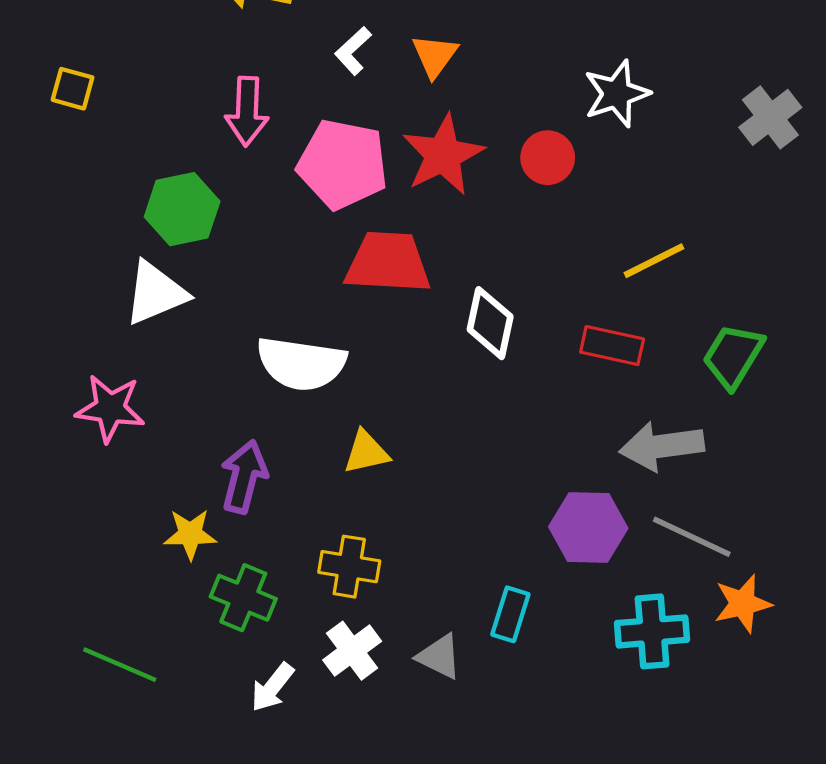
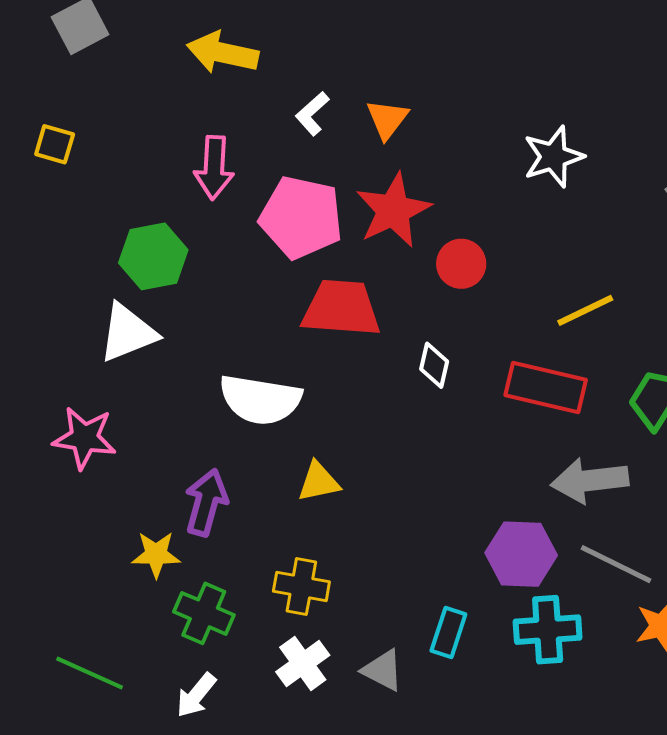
red circle: (548, 158) -> (461, 264), moved
white diamond: (490, 323) -> (434, 365), size x0.7
red rectangle: (612, 346) -> (546, 388), size x1.4
cyan cross: (652, 631) -> (548, 630), moved
white arrow: (272, 687) -> (196, 695), moved

